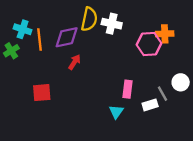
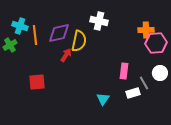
yellow semicircle: (89, 19) -> (79, 41), moved
pink hexagon: (149, 44) -> (156, 43), moved
pink rectangle: (128, 89) -> (124, 71), moved

